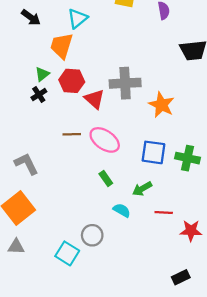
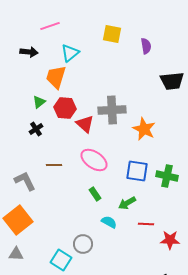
black arrow: (31, 17) -> (29, 52), turned -30
black cross: (39, 95) -> (36, 129), moved
brown line: (72, 134) -> (54, 165), moved

